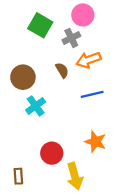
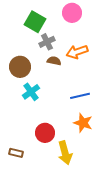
gray cross: (71, 38) -> (47, 42), moved
brown semicircle: (62, 70) -> (54, 61), turned -48
blue line: (92, 94) -> (80, 96), moved
brown rectangle: (18, 176) -> (16, 153), turned -72

